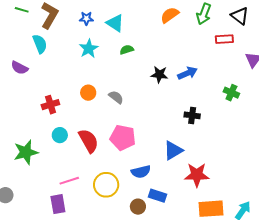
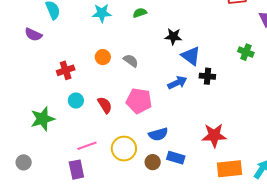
cyan star: (89, 49) -> (102, 13), turned 30
blue arrow: (187, 73) -> (177, 83), moved
red semicircle: (89, 141) -> (105, 105), size x0.7
blue triangle: (173, 150) -> (191, 56), moved, turned -50
brown circle: (138, 207) -> (153, 162), moved

